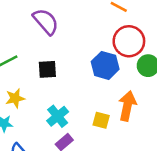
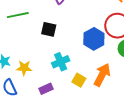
yellow star: (15, 98) -> (24, 68), moved
cyan cross: (58, 116) -> (61, 62), moved

